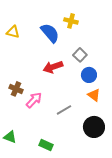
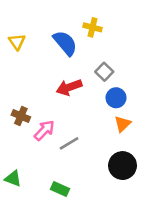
yellow triangle: (13, 32) -> (17, 42), turned 40
orange triangle: (94, 95) -> (123, 124), turned 40
gray line: (64, 110) -> (69, 143), moved

